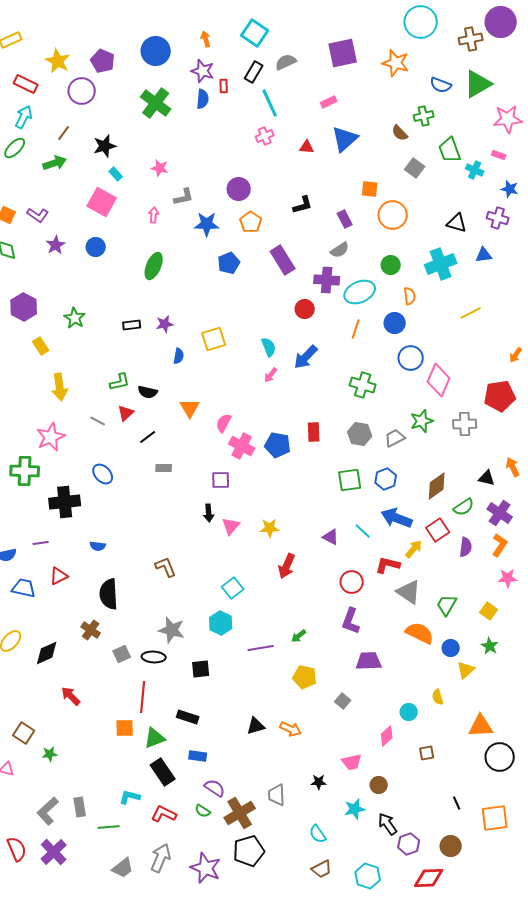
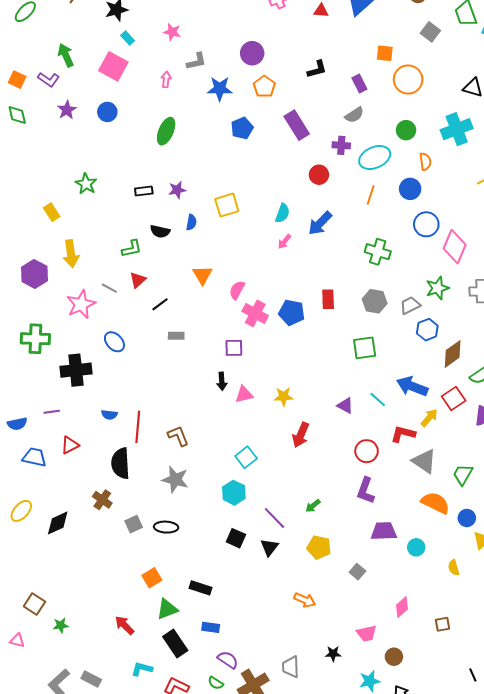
green arrow: (55, 163) -> (66, 55), moved, turned -95
purple cross: (327, 280) -> (341, 145), size x0.7
purple hexagon: (24, 307) -> (34, 274), moved
cyan semicircle: (269, 347) -> (283, 213), turned 42
black semicircle: (148, 392) -> (160, 231), moved
pink star: (51, 437) -> (81, 304), moved
blue hexagon: (386, 479) -> (427, 330), moved
pink triangle: (231, 526) -> (244, 394), turned 36
gray star: (172, 630) -> (175, 479), moved
purple line: (261, 648) -> (274, 518), turned 55
black square: (201, 669) -> (236, 538), moved, turned 30
red arrow: (71, 696) -> (125, 625), moved
red line: (143, 697) -> (138, 427), moved
cyan circle: (409, 712) -> (416, 547), moved
black triangle: (256, 726) -> (269, 547), moved, turned -36
orange square: (125, 728) -> (152, 578), moved, turned -30
gray rectangle: (80, 807) -> (91, 679), turned -54

